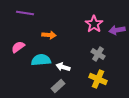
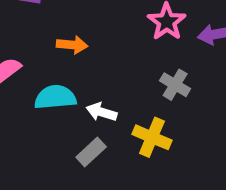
yellow cross: (98, 79) -> (152, 137), moved

